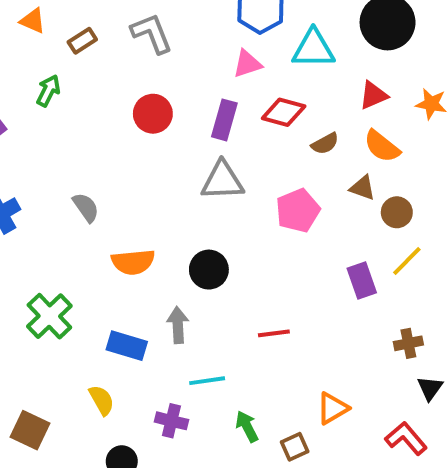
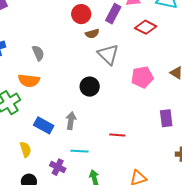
purple rectangle: (224, 120) -> (113, 14), moved
brown semicircle: (325, 144) -> (92, 34), moved
gray triangle: (222, 181) -> (108, 54), turned 35
orange semicircle: (133, 262) -> (29, 81), moved
black circle: (209, 270) -> (90, 87), moved

